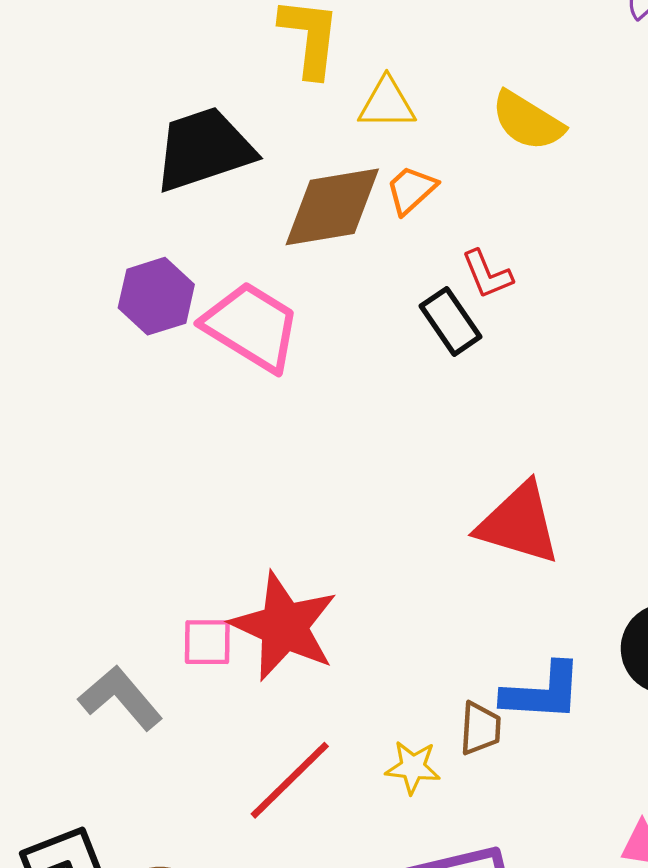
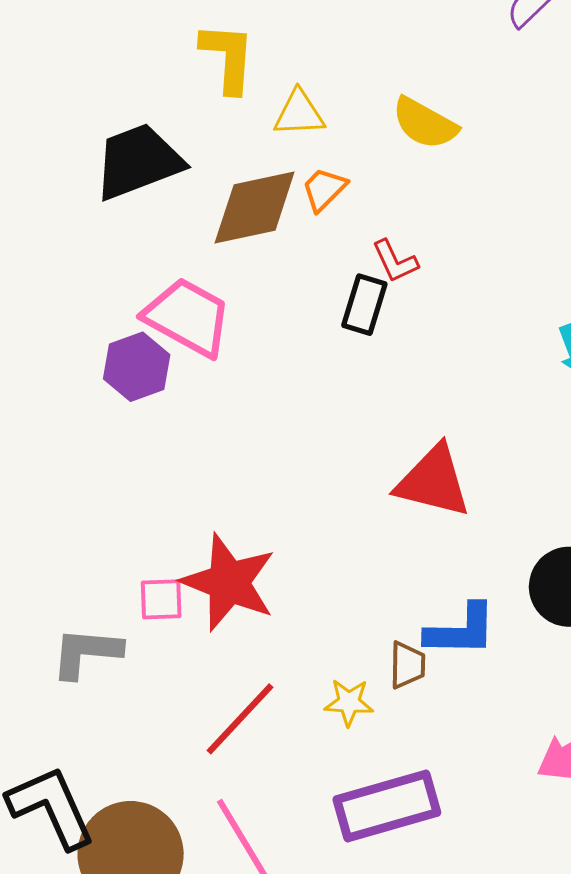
purple hexagon: (156, 296) -> (137, 367), moved
black rectangle: (450, 321) -> (364, 305), turned 54
gray L-shape: (120, 698) -> (86, 653), turned -42

